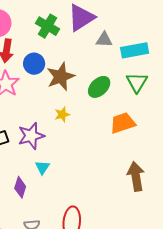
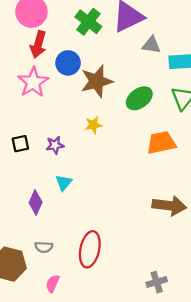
purple star: (31, 136) -> (55, 145), size x0.6
brown arrow: (136, 176) -> (169, 206), turned 100

